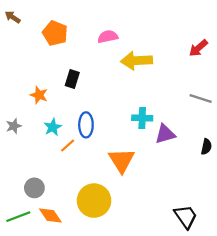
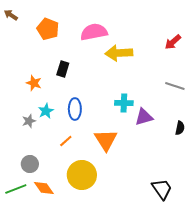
pink semicircle: (108, 37) -> (94, 32), size x1.5
gray star: (14, 126) -> (29, 121), moved
orange line: (68, 146) -> (66, 141), moved

